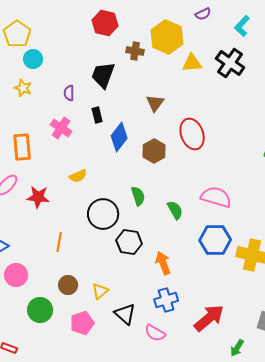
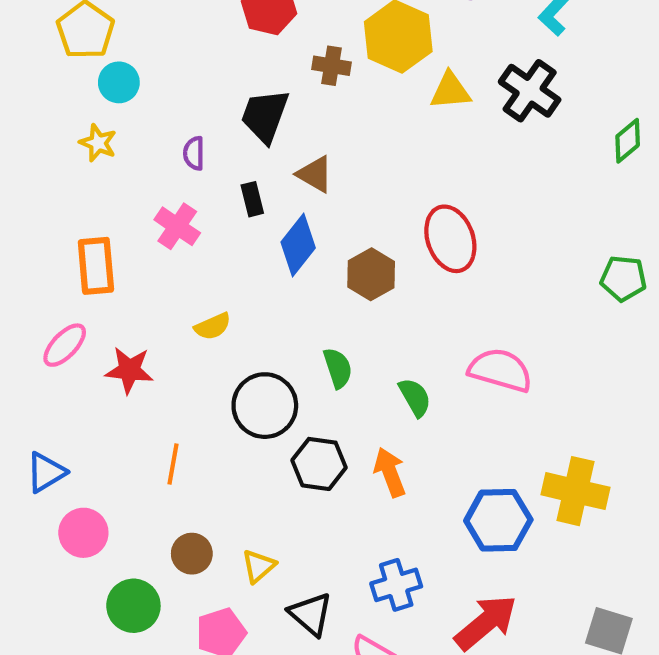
brown triangle: (155, 103) -> (315, 174), moved, turned -36
blue hexagon: (215, 240) -> (498, 520), moved
orange arrow: (163, 263) -> (390, 472), moved

